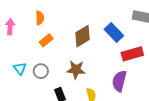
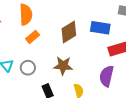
orange semicircle: (40, 18) -> (26, 15), size x1.5
blue rectangle: (114, 32) -> (100, 28), turned -36

